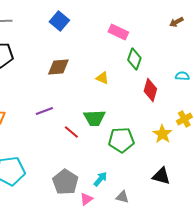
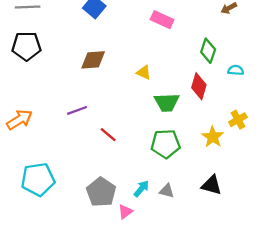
green diamond: (134, 59) -> (208, 51), moved
green trapezoid: (94, 118) -> (167, 102), moved
gray triangle: (122, 197) -> (167, 191), moved

